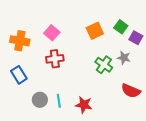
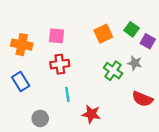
pink square: (52, 33) -> (57, 36), turned -35
gray circle: (40, 100) -> (40, 118), moved
cyan line: (59, 101) -> (67, 95), moved

